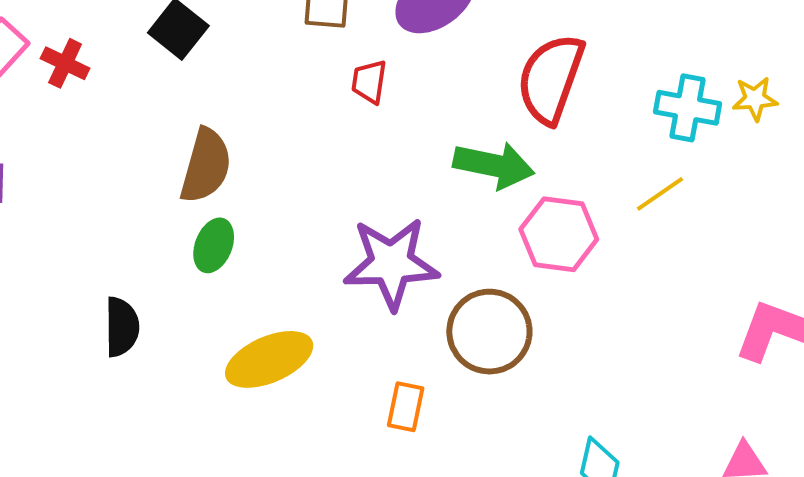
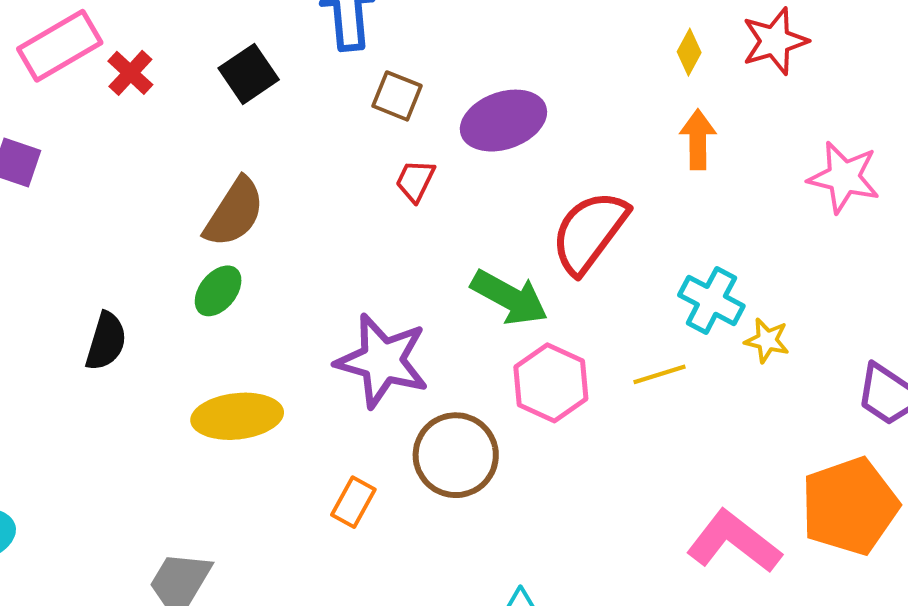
yellow star: (755, 99) -> (767, 340), moved

